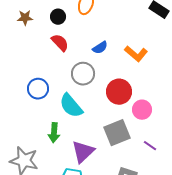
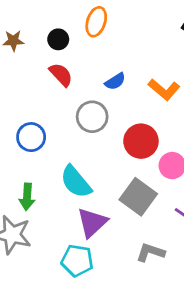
cyan semicircle: (71, 106) -> (76, 182), moved
green arrow: (54, 133) -> (27, 197), moved
gray square: (117, 133) -> (138, 197), turned -32

